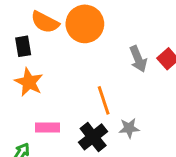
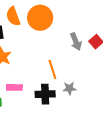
orange semicircle: (45, 22) -> (13, 16), turned 42
black cross: (93, 137) -> (45, 94), turned 36

